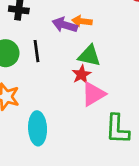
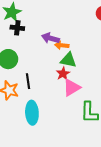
orange arrow: (82, 21) -> (62, 45), moved
black line: (37, 51) -> (28, 81), moved

